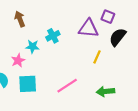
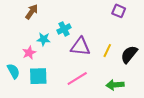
brown arrow: (20, 19) -> (32, 12), turned 56
purple triangle: (88, 28) -> (80, 47), moved
black semicircle: (118, 37) -> (129, 54), moved

